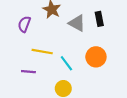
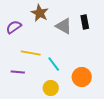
purple semicircle: (24, 24) -> (14, 27), turned 35
orange circle: (96, 57) -> (82, 77), moved

